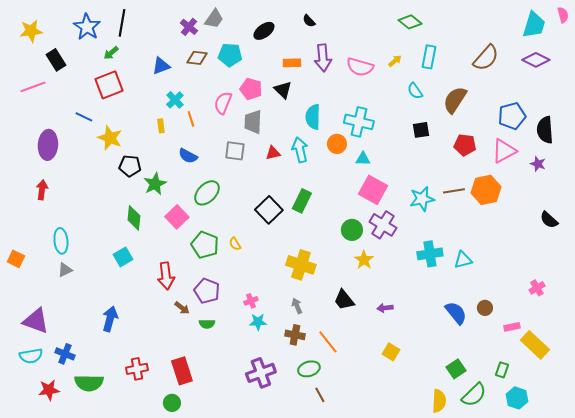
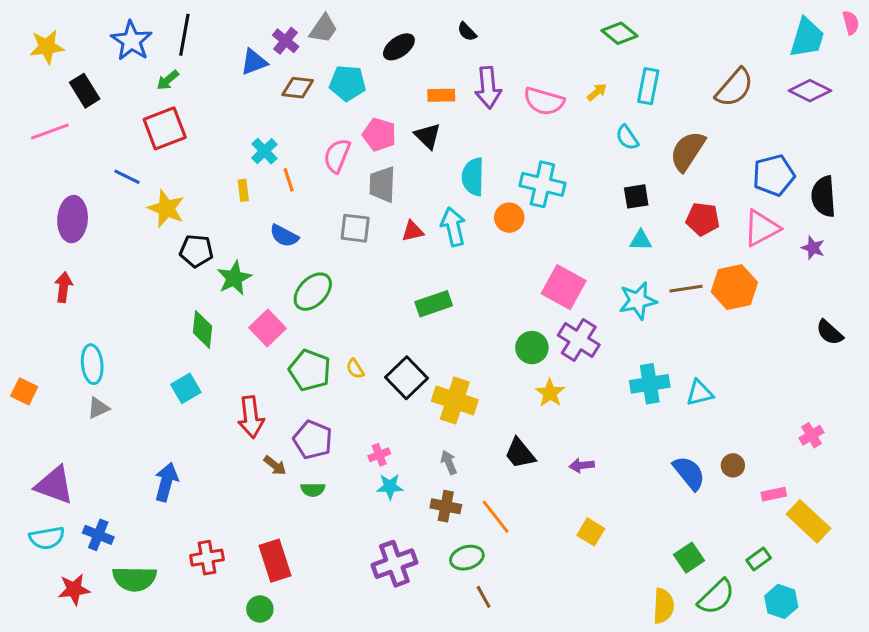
blue triangle: (161, 66) -> (254, 62), moved
cyan triangle: (363, 159) -> (641, 240), moved
green rectangle: (302, 201) -> (434, 304), moved, turned 45
black square: (269, 210) -> (406, 378), moved
green rectangle: (502, 370) -> (759, 559), turned 35

